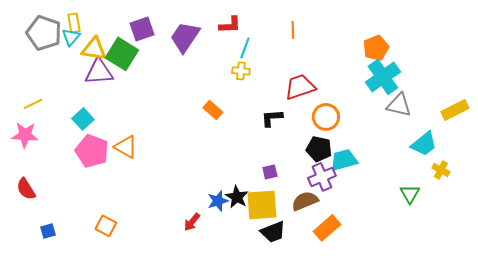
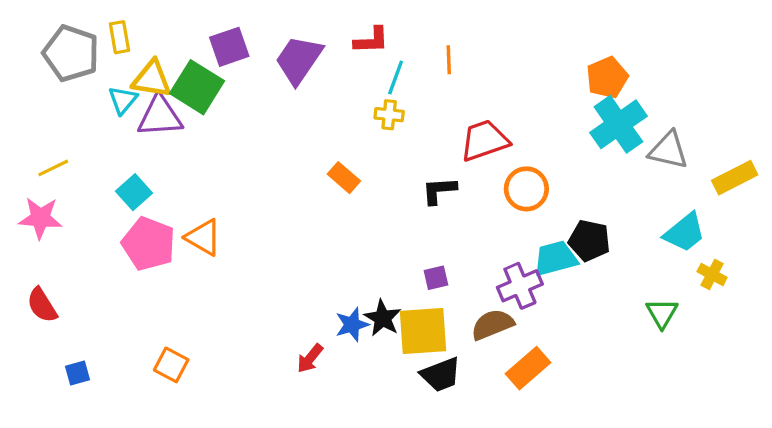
orange line: (293, 30) -> (449, 60), moved
cyan triangle: (71, 37) -> (123, 100), moved
gray triangle: (399, 105) -> (668, 150), moved
black pentagon: (319, 149) -> (589, 241), moved

